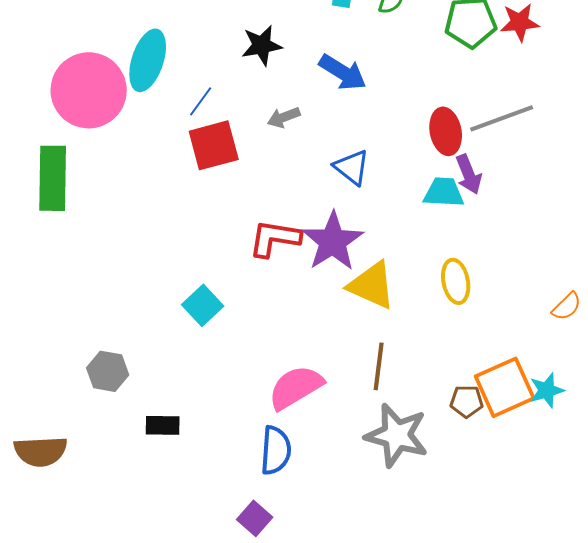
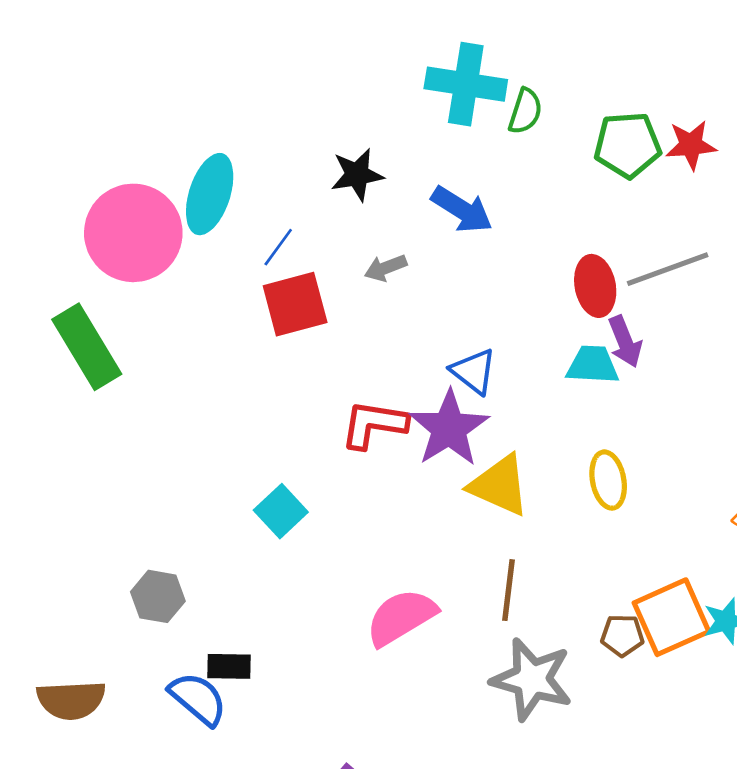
blue triangle: (352, 167) -> (474, 371), moved
green rectangle: (53, 178) -> (87, 347), turned -32
blue semicircle: (276, 450) -> (198, 699), moved, turned -54

